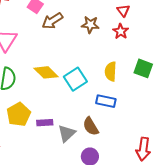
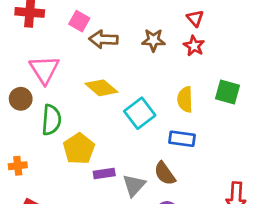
brown arrow: (52, 21) -> (104, 39), turned 40
yellow diamond: (46, 72) -> (101, 88), moved
yellow pentagon: (19, 114) -> (79, 149), moved

